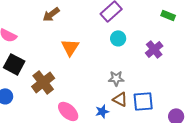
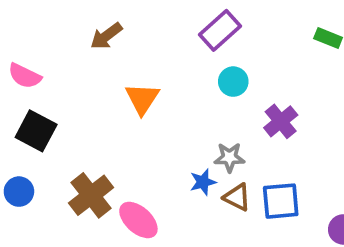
purple cross: (154, 49) -> (281, 121), moved
brown cross: (43, 82) -> (91, 195), moved
blue star: (102, 111) -> (203, 182), moved

